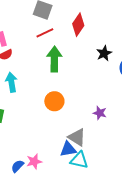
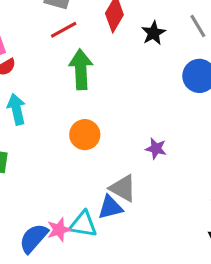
black star: (104, 53) -> (154, 33), moved
cyan triangle: (79, 160) -> (83, 224), moved
blue semicircle: (17, 166) -> (34, 238), size x1.5

